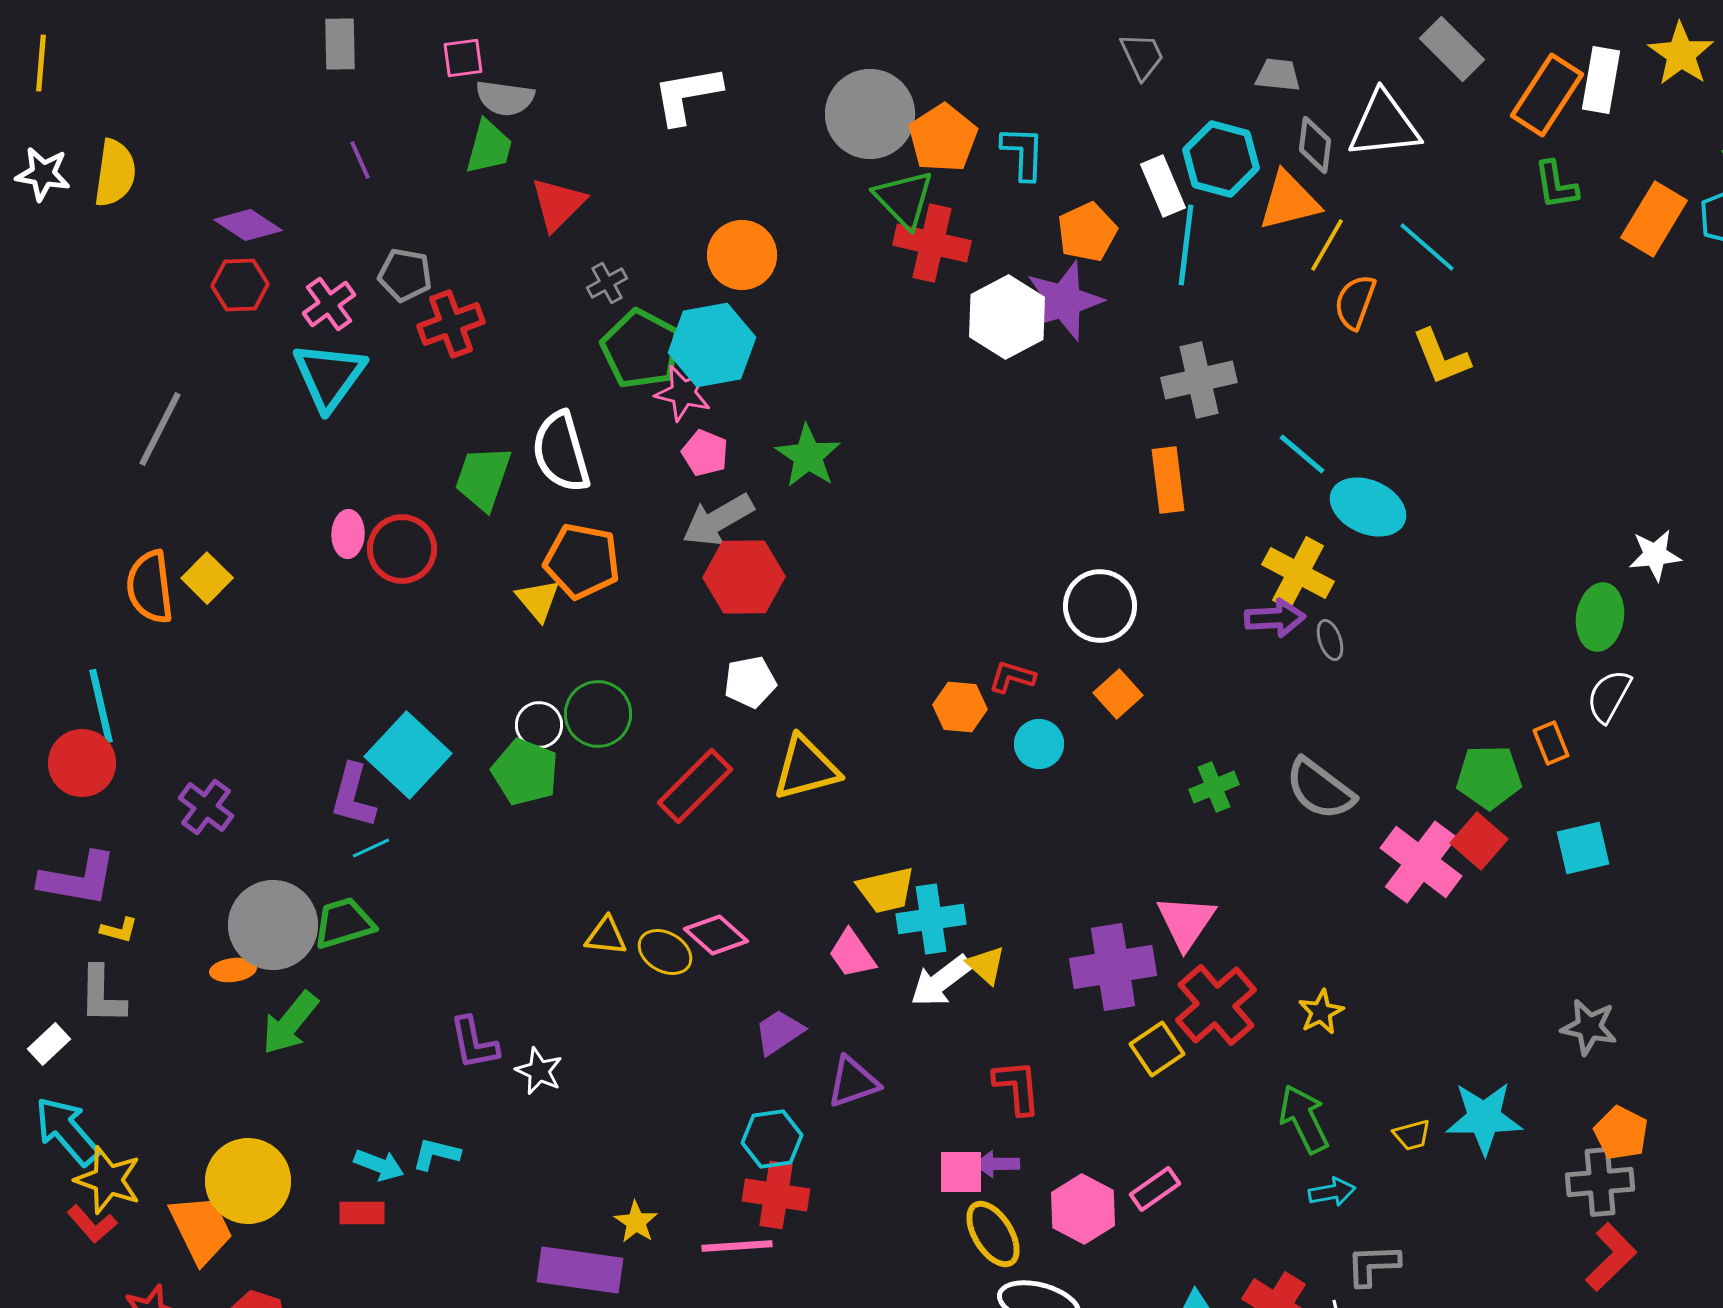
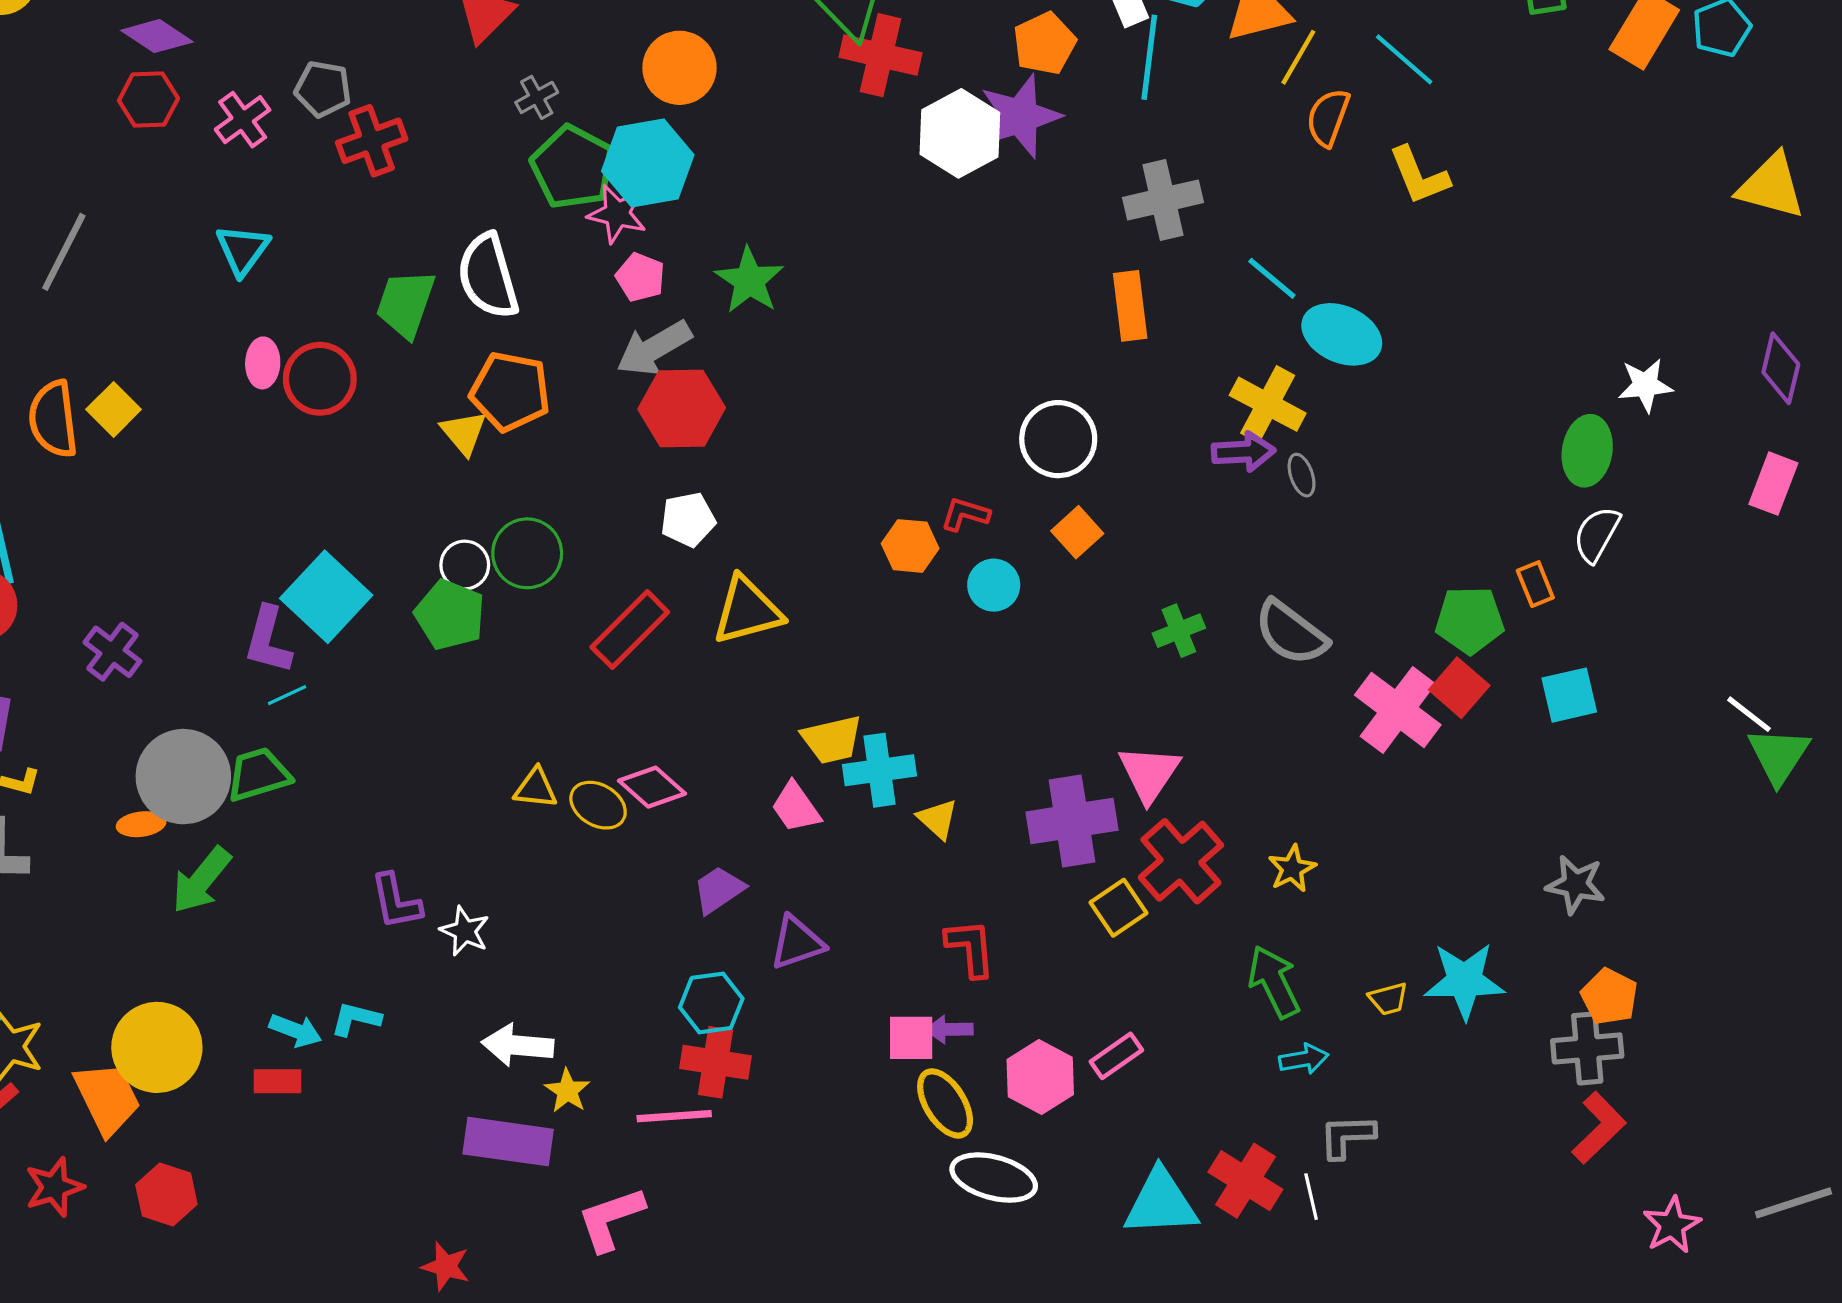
cyan triangle: (329, 376) -> (243, 250), moved, size x0.7
white arrow: (941, 981) -> (518, 1045), moved, turned 42

